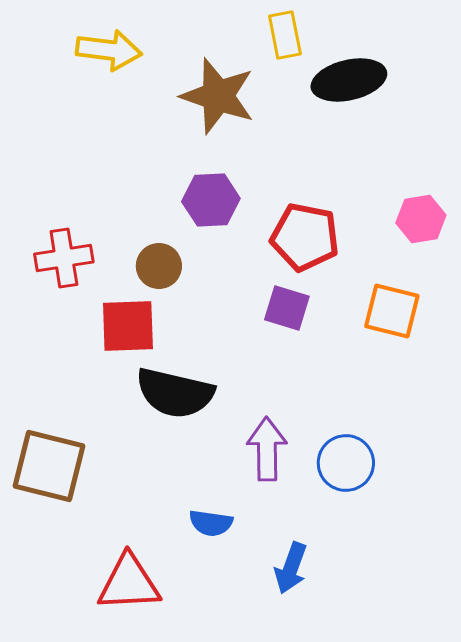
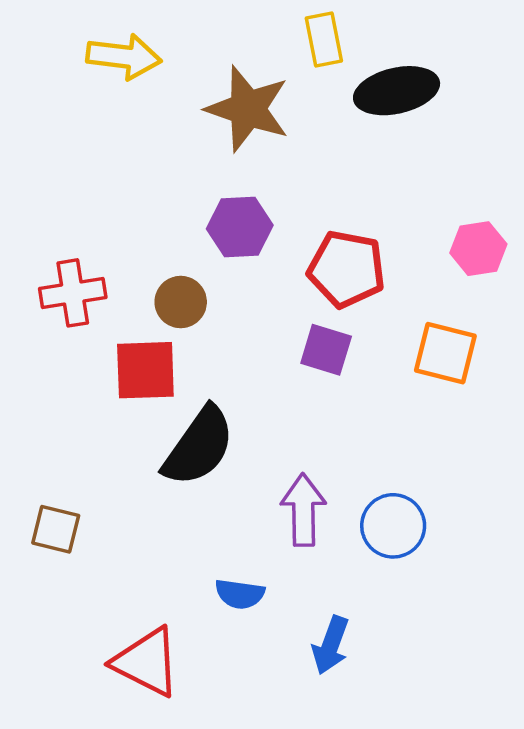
black semicircle: (175, 393) -> (199, 446), turned -68
brown square: (49, 466) -> (56, 529), size x0.6
red triangle: (129, 583) -> (147, 662), turned 30

